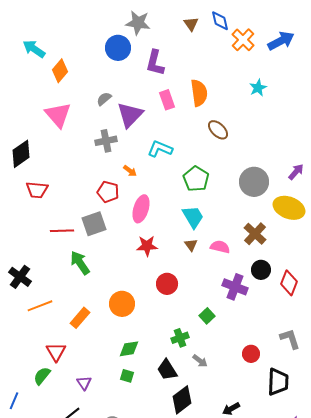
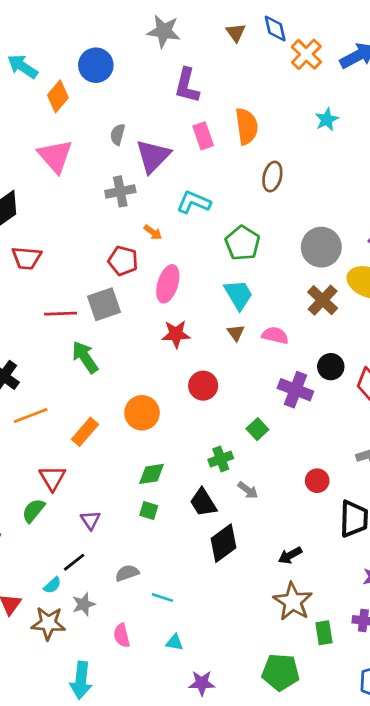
blue circle: (118, 48) -> (96, 65), moved
gray semicircle: (104, 99) -> (118, 134), turned -35
brown ellipse: (218, 130) -> (272, 177), turned 60
brown cross: (255, 234) -> (323, 300), moved

